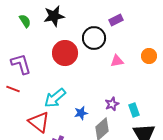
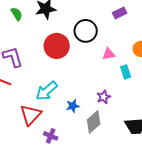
purple rectangle: (116, 20) -> (120, 13), moved
cyan rectangle: (134, 110) -> (126, 72), moved
red triangle: (39, 122) -> (31, 115), turned 35

